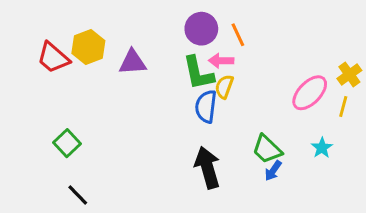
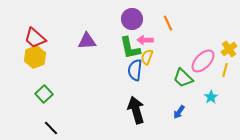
orange line: (238, 35) -> (168, 23), moved
yellow hexagon: (88, 47) -> (35, 57), moved
green trapezoid: (267, 149) -> (183, 78), moved

